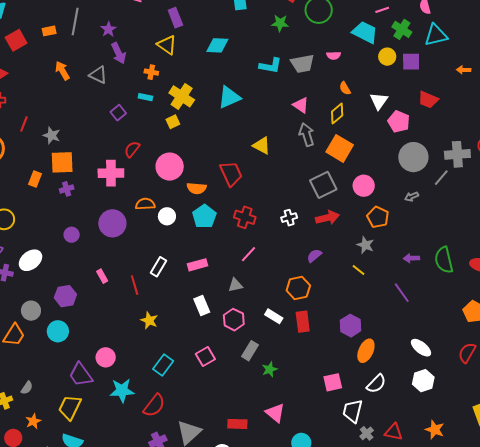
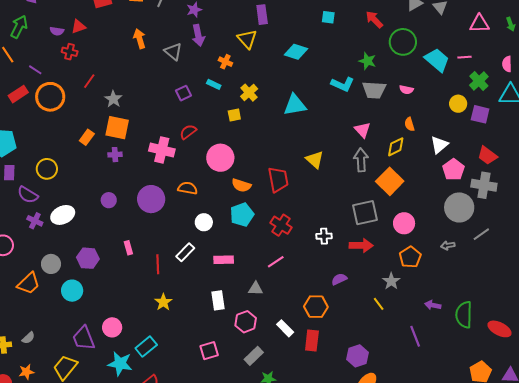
green star: (280, 23) -> (367, 61), moved
cyan trapezoid: (365, 32) -> (437, 60), moved
yellow cross: (182, 96) -> (249, 93), size x0.7
gray cross: (457, 154) -> (484, 185), moved
white circle: (167, 216) -> (204, 222), moved
cyan rectangle: (163, 365) -> (146, 346), moved

